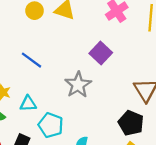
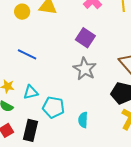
gray star: (78, 85) -> (85, 69), moved

